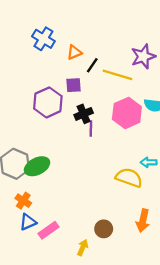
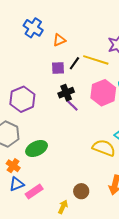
black line: (92, 65) -> (74, 63), moved
purple hexagon: (48, 102) -> (22, 99), moved
purple line: (91, 128) -> (72, 105), turned -48
green ellipse: (37, 166) -> (37, 149), moved

